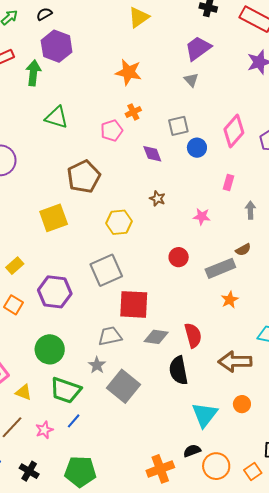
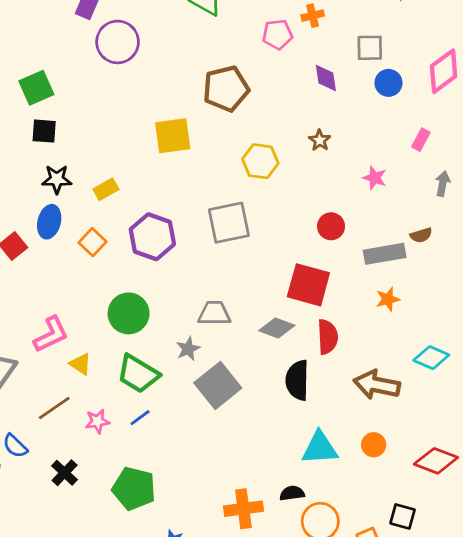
red square: (134, 304) -> (308, 285), moved
cyan triangle: (205, 415) -> (320, 448), turned 36

